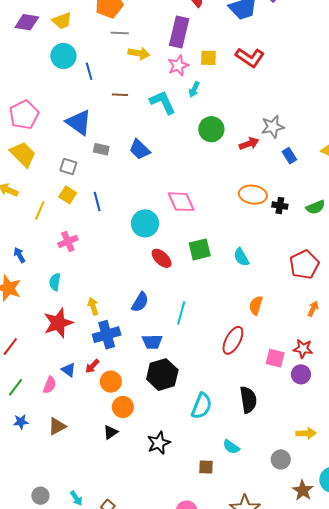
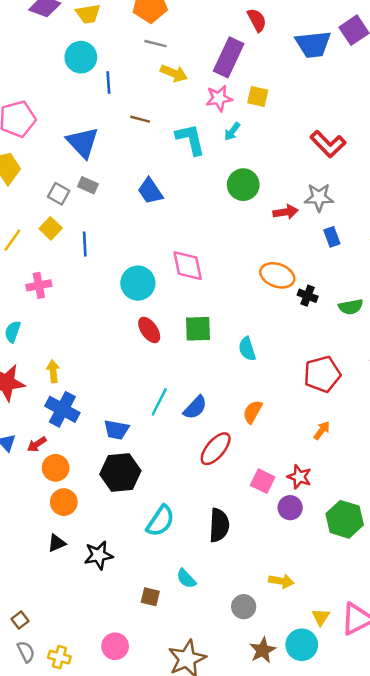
red L-shape: (250, 57) -> (328, 144), moved
gray rectangle: (101, 149) -> (88, 185), moved
blue semicircle: (140, 302) -> (195, 408), moved
blue cross: (107, 335) -> (62, 409), turned 32
black triangle: (111, 432) -> (57, 543), moved

